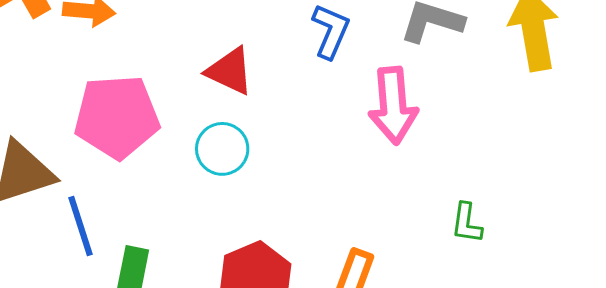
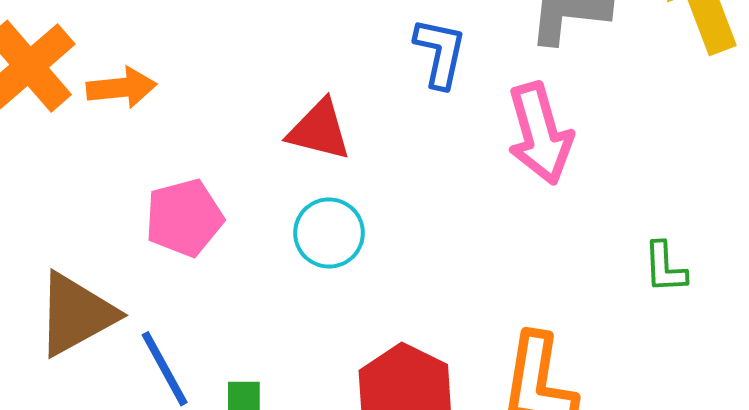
pink pentagon: (117, 117) -> (184, 218), size x0.7

